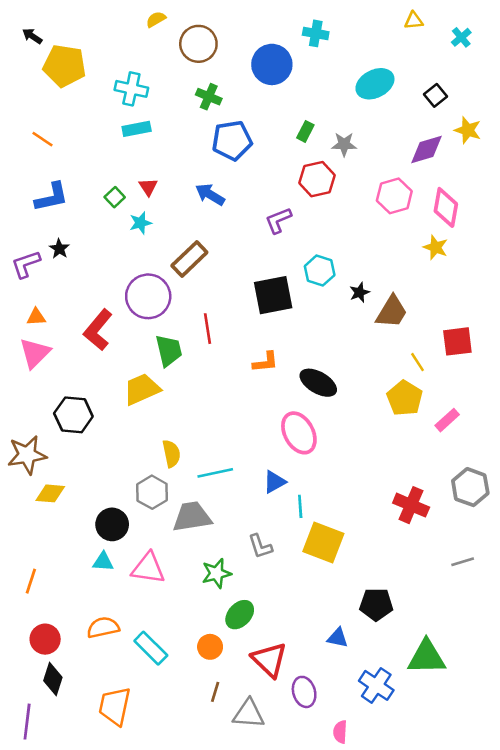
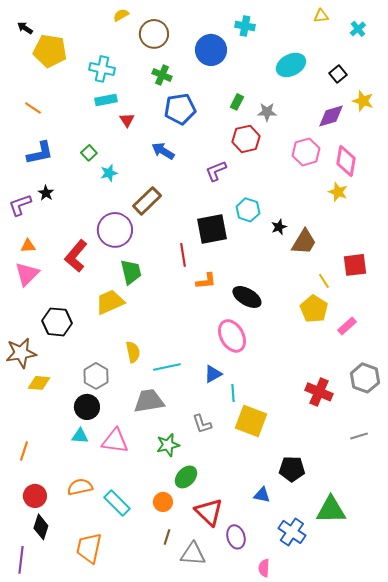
red triangle: (148, 187) -> (127, 120), moved
red line: (207, 329) -> (183, 255), moved
gray hexagon: (152, 492) -> (96, 376), moved

